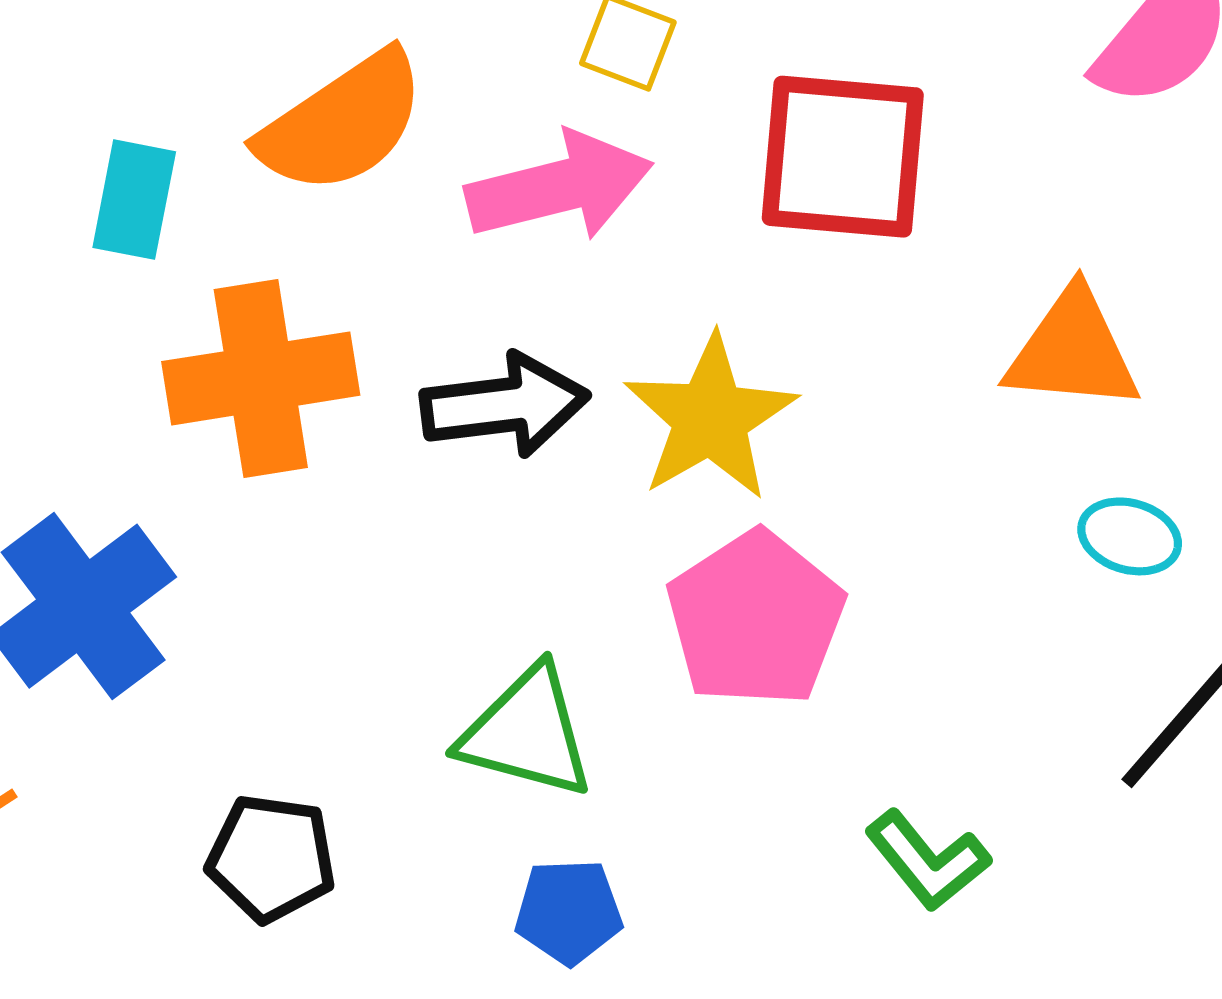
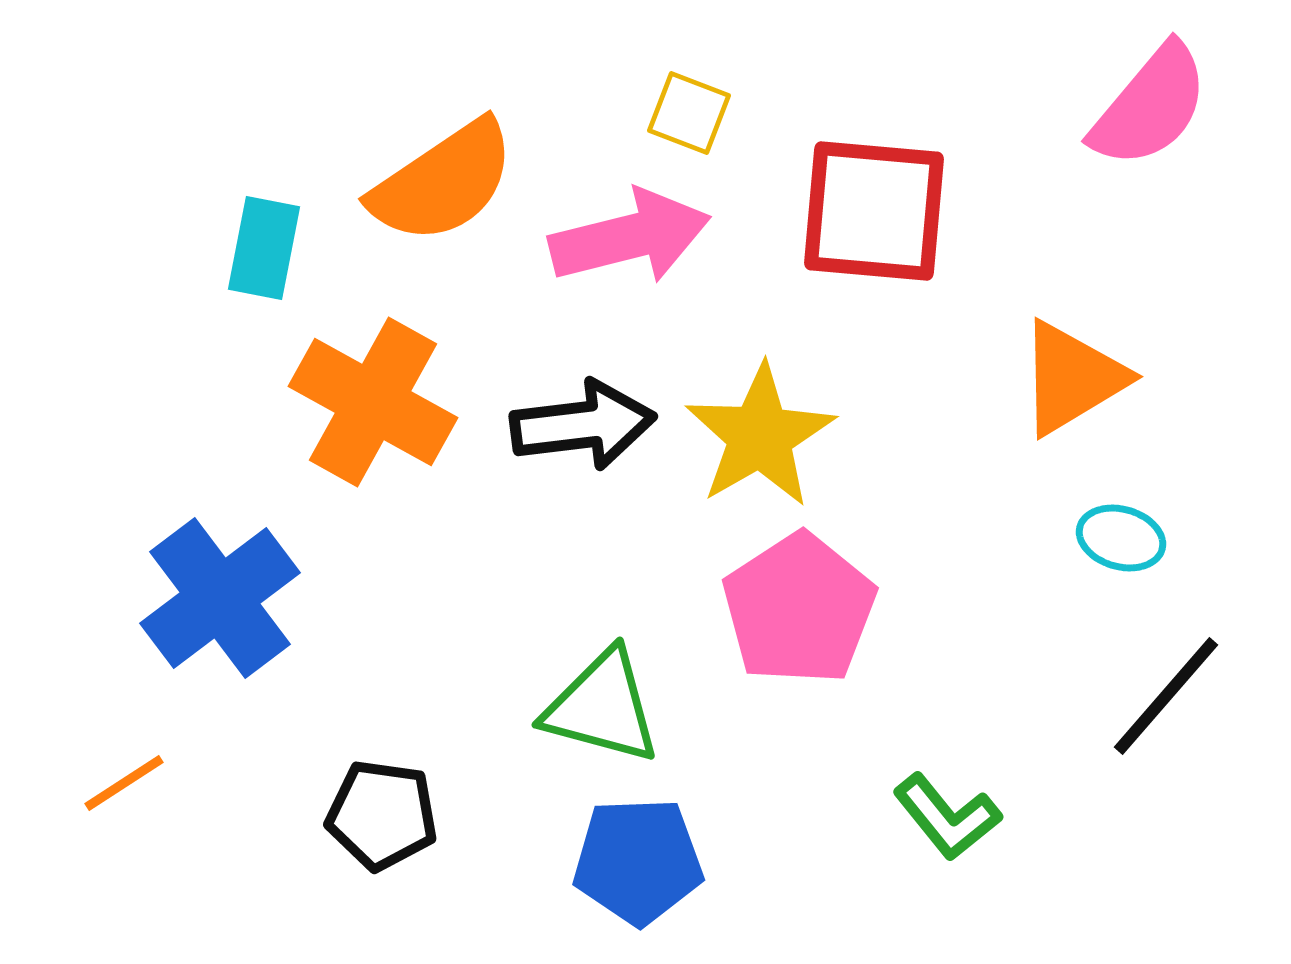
orange triangle: (1073, 351) -> (1072, 378), turned -36
orange cross: (261, 378) -> (373, 402), turned 38
blue pentagon: (569, 912) -> (638, 861), size x1.4

